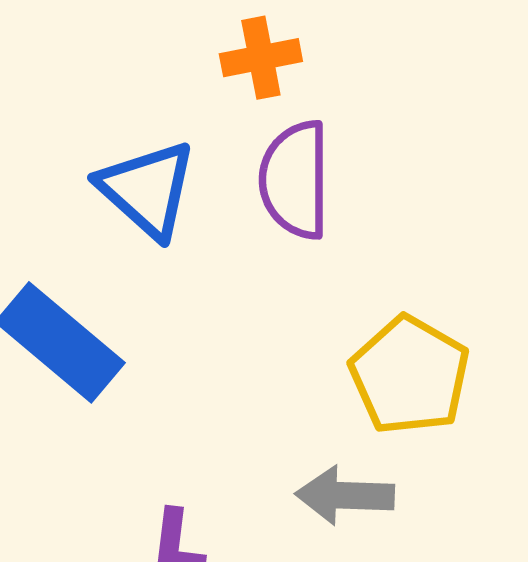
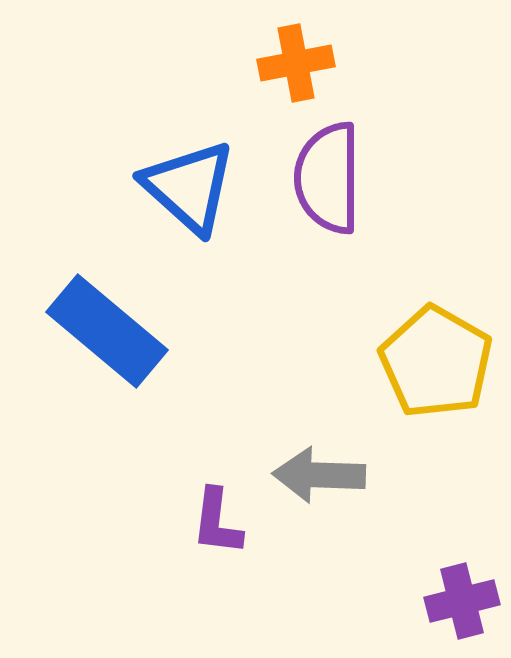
gray arrow: (345, 495) -> (319, 475), moved

